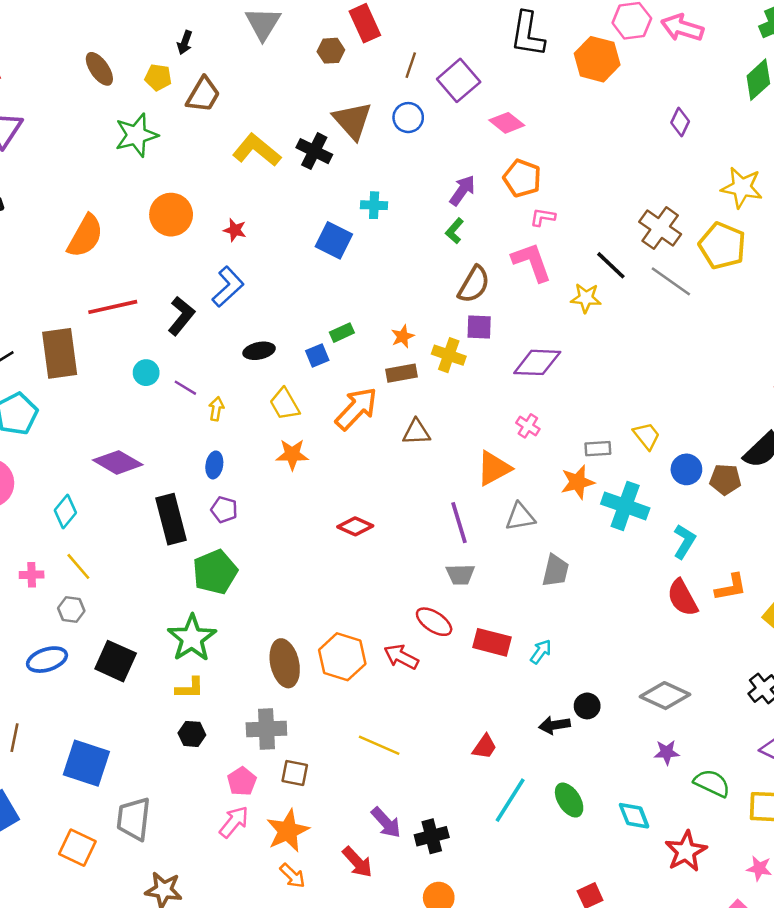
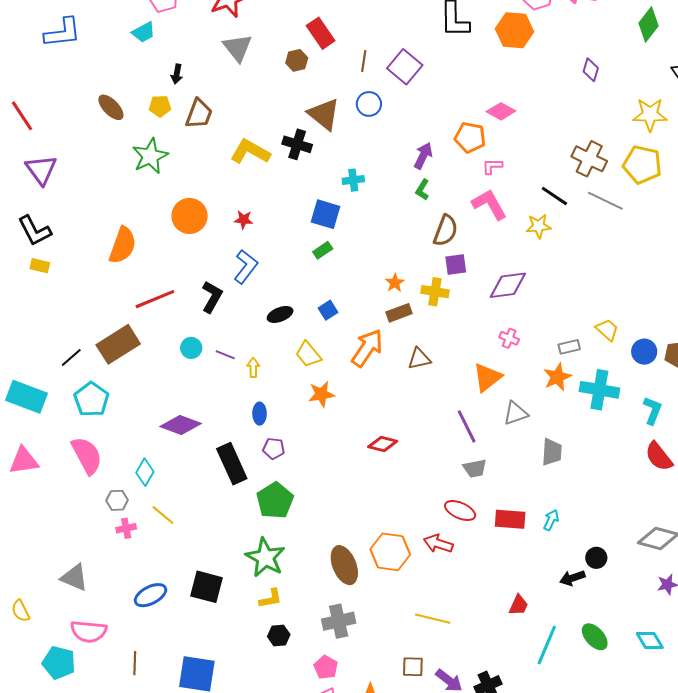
pink diamond: (507, 123) -> (501, 111), moved
green rectangle: (342, 333) -> (323, 250), moved
brown rectangle: (60, 353) -> (118, 344), turned 75
gray hexagon: (71, 610) -> (117, 500), moved
brown square: (295, 773) -> (413, 667), moved

